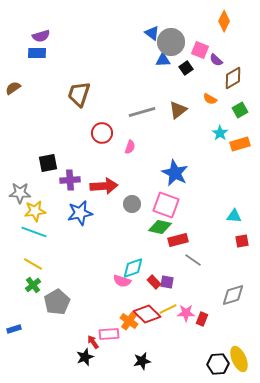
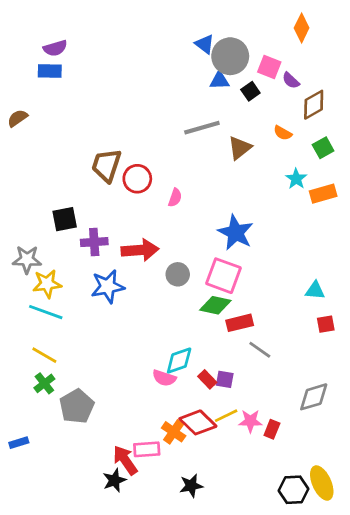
brown trapezoid: (79, 94) -> (106, 165), moved
gray line: (142, 112) -> (202, 128), moved
red arrow: (93, 342) -> (125, 460), size x1.6

